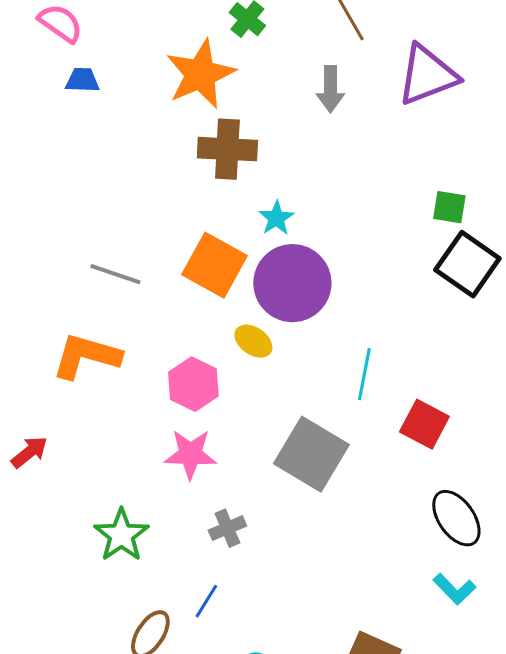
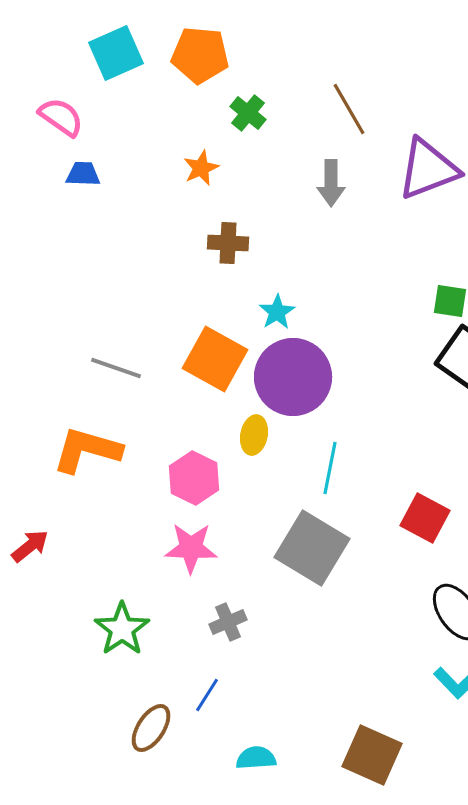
orange star: (200, 74) -> (201, 168), size x0.5
brown cross: (227, 149) -> (228, 243), size x0.7
yellow ellipse: (253, 341) -> (254, 435), turned 66
cyan line: (364, 374) -> (330, 468), moved

